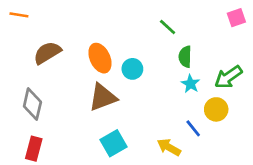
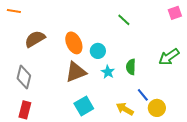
green semicircle: (185, 57) -> (131, 67), moved
cyan star: (190, 84) -> (108, 72), moved
yellow circle: (216, 109) -> (157, 108), moved

